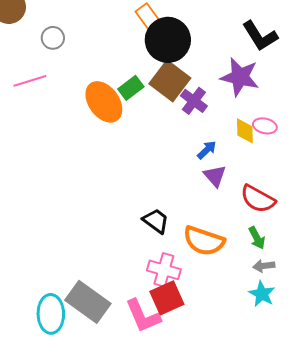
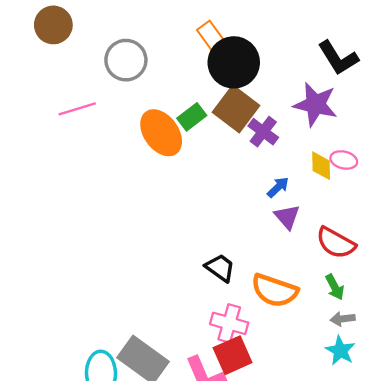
gray circle: (53, 38) -> (126, 60), moved, size x1.6

